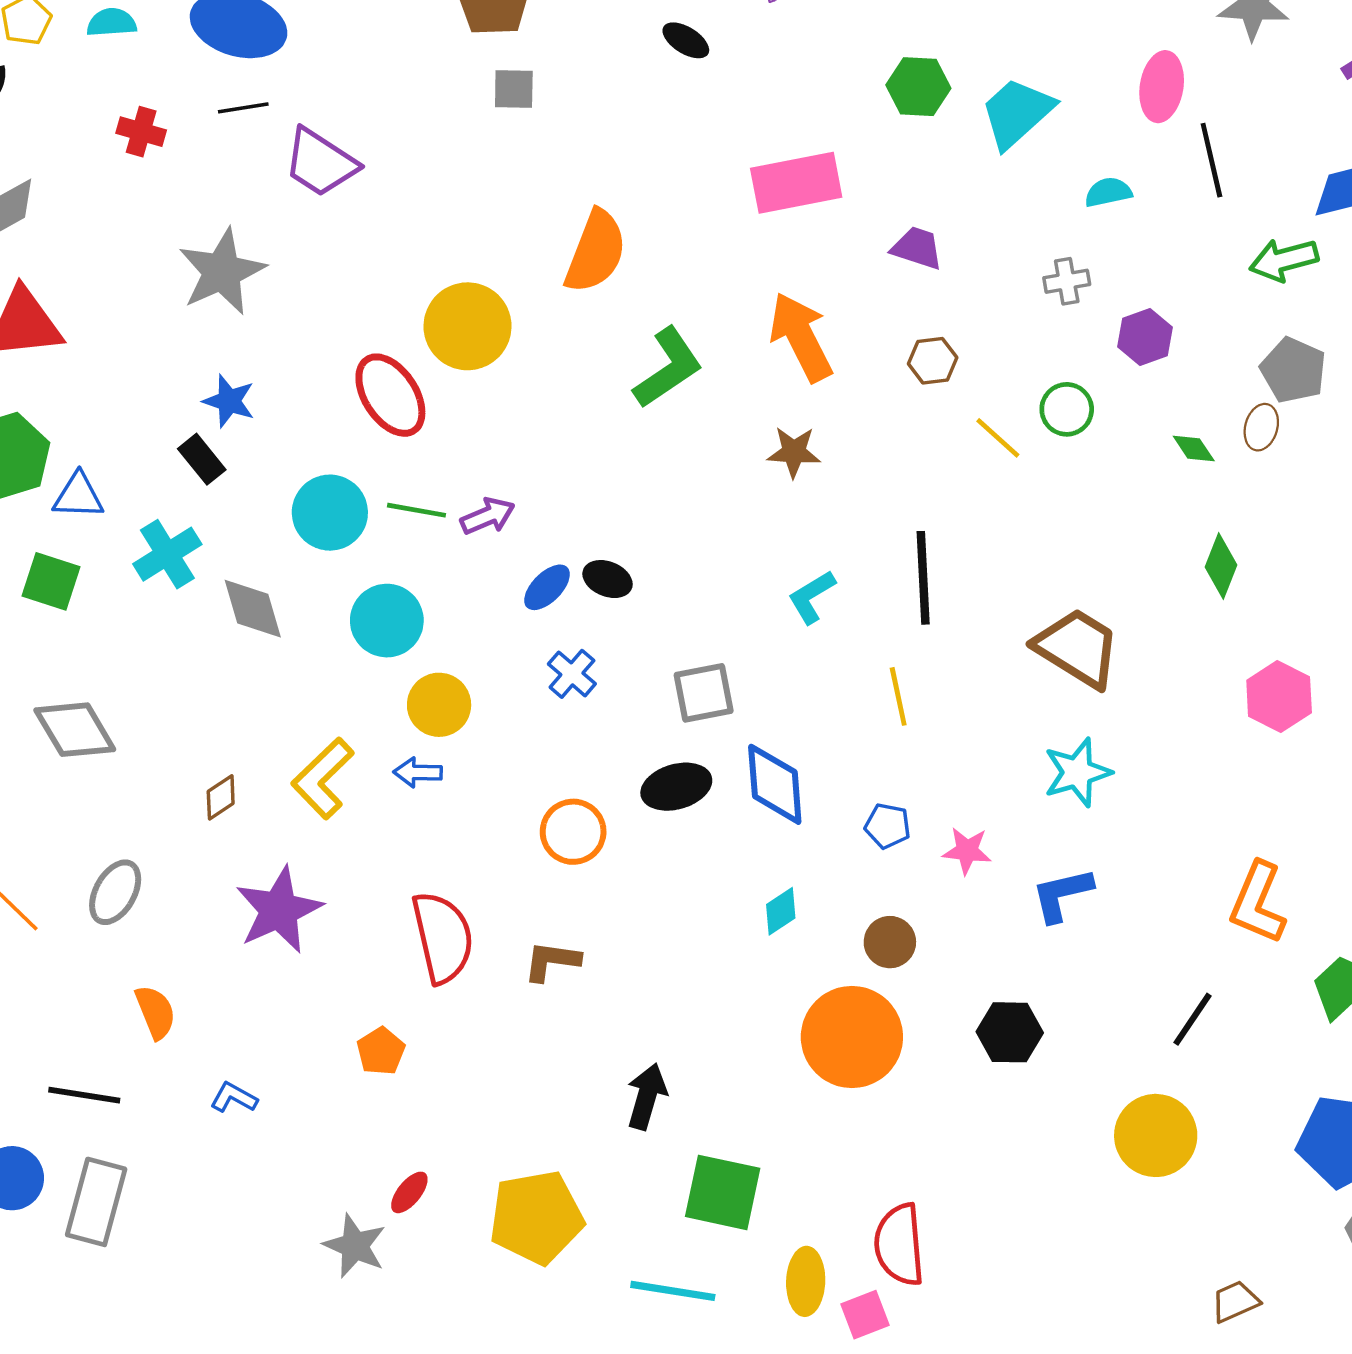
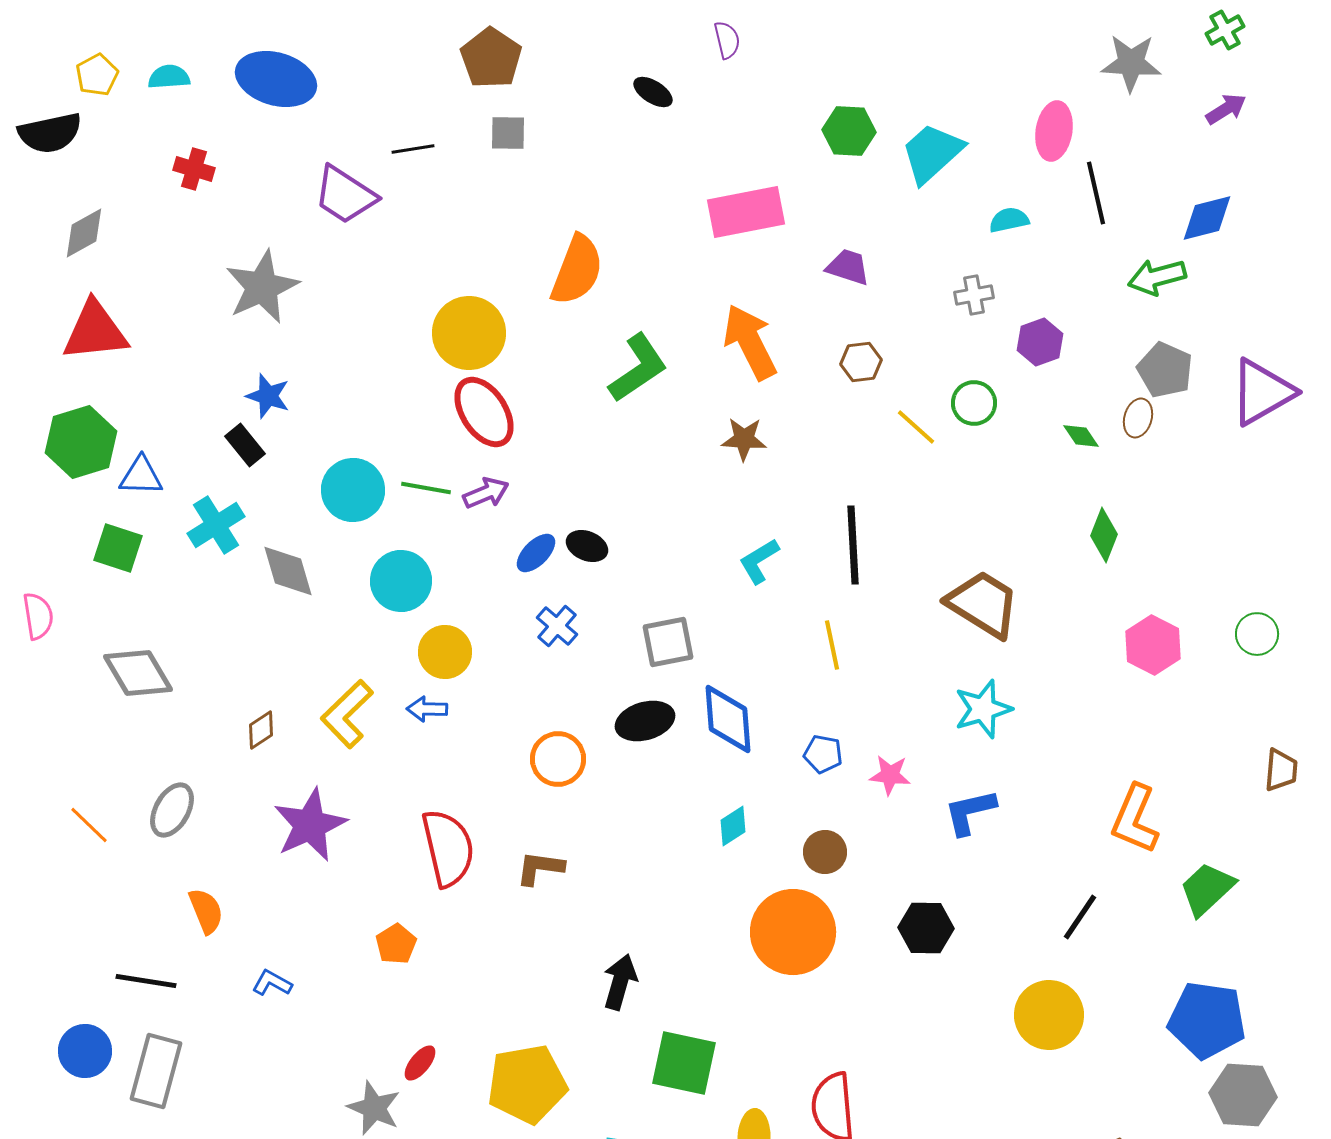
black line: (243, 108) -> (413, 149), moved
red ellipse: (390, 395) -> (484, 412), moved

